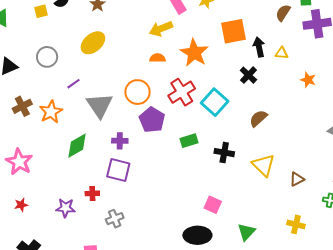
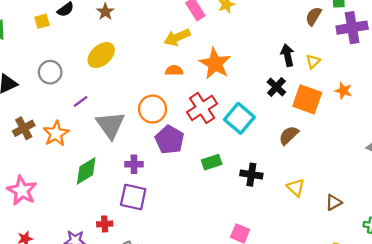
orange square: (233, 31) -> (307, 99), moved, turned 32
yellow triangle: (282, 53) -> (313, 61), turned -48
yellow triangle: (263, 165) -> (296, 188), size x0.7

